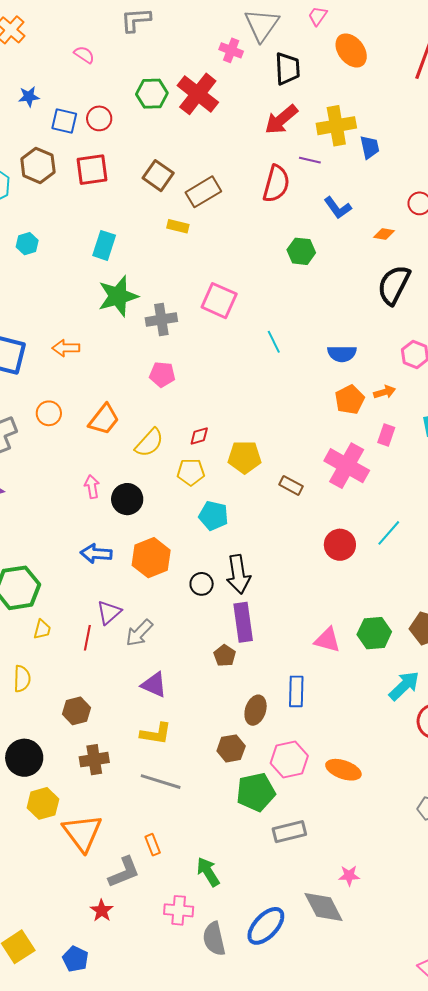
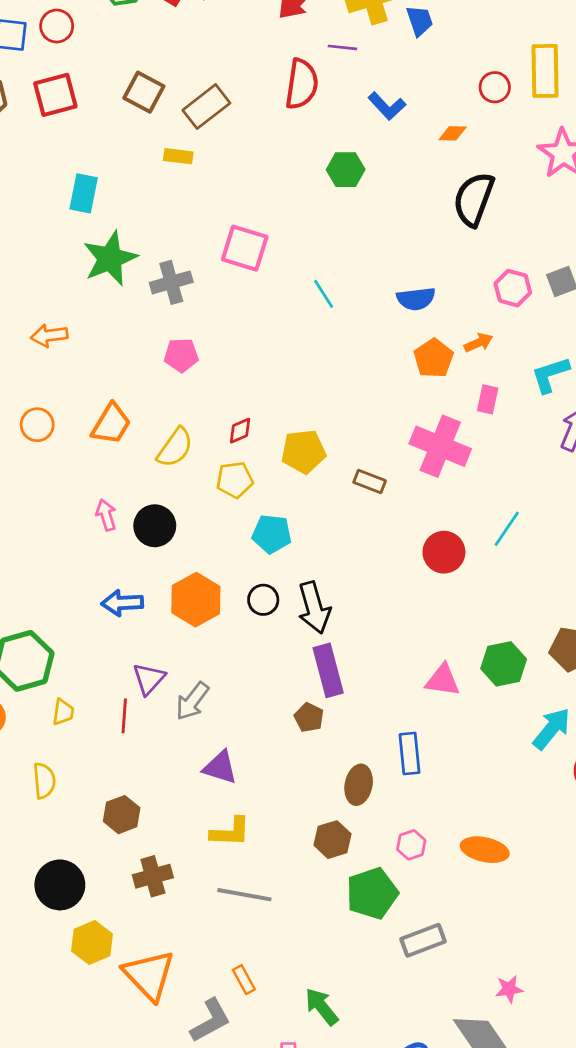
black circle: (202, 584) -> (263, 600), moved
pink hexagon: (289, 760) -> (411, 845), size x0.6

